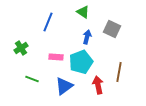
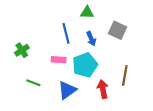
green triangle: (83, 12) -> (87, 12), turned -32
blue line: (48, 22) -> (66, 33), moved, turned -36
blue arrow: (87, 37) -> (91, 39), turned 144

